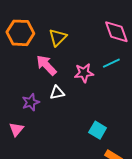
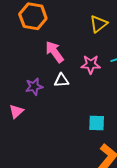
yellow triangle: (58, 37) -> (99, 24), moved
cyan square: (98, 130) -> (97, 123), turned -36

